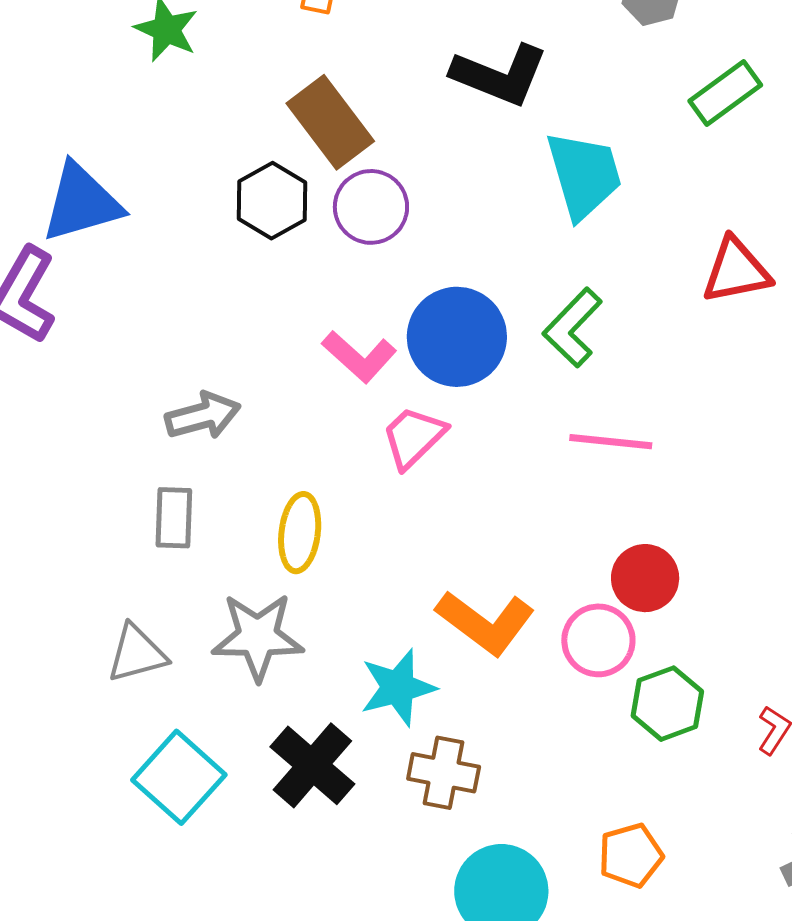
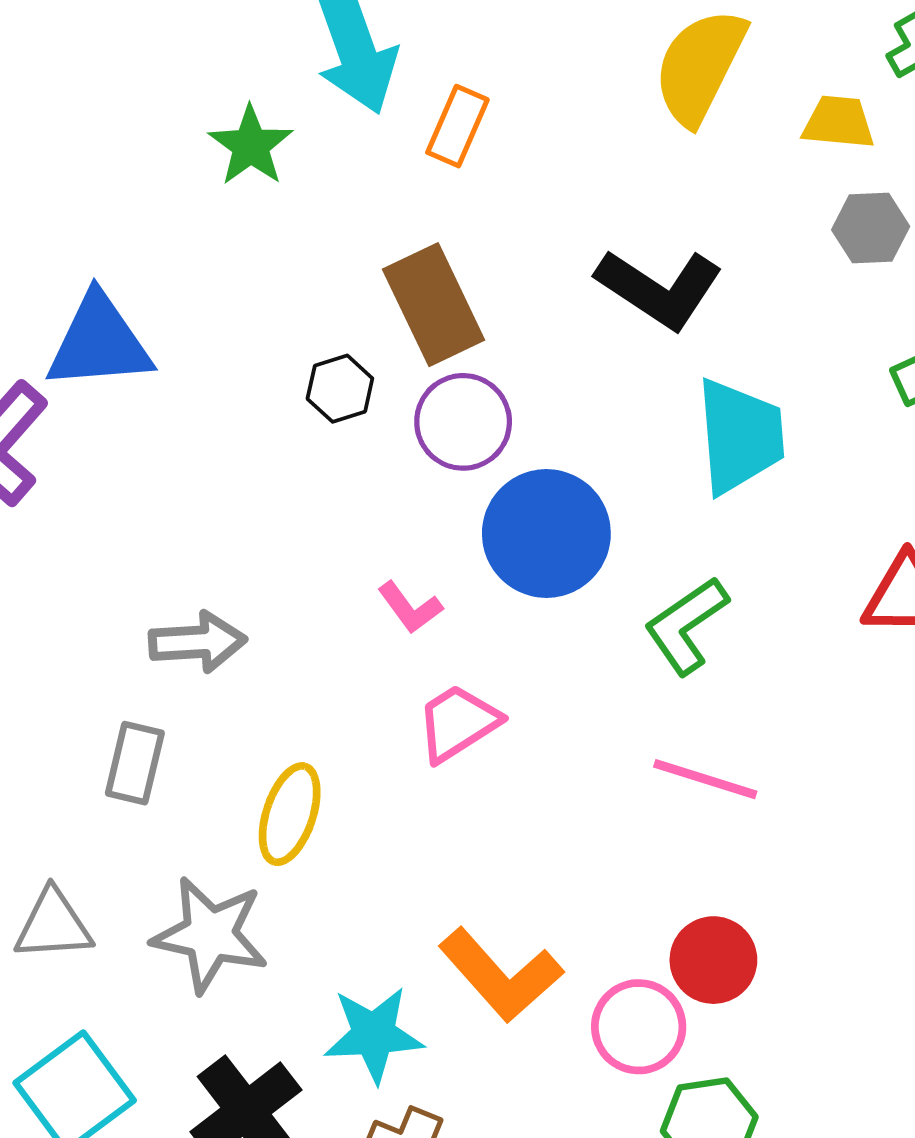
black hexagon: (272, 201) -> (340, 389), size x0.7
blue circle: (457, 337) -> (546, 533), moved
pink L-shape: (359, 357) -> (410, 608), size x0.7

